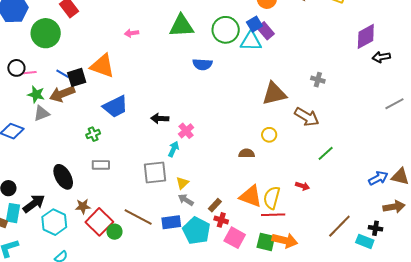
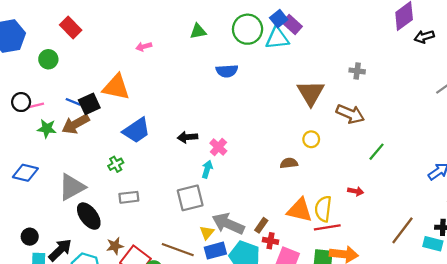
green triangle: (181, 26) -> (198, 31), size x0.6
green circle: (46, 33) -> (48, 59), size x0.6
brown triangle: (274, 94) -> (311, 93), turned -40
gray triangle: (42, 113) -> (72, 187), moved, size x1.5
yellow triangle: (182, 183) -> (207, 233), moved
gray arrow: (186, 200) -> (228, 224), size x1.8

